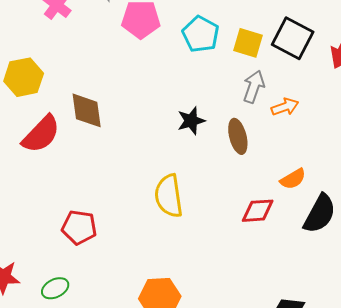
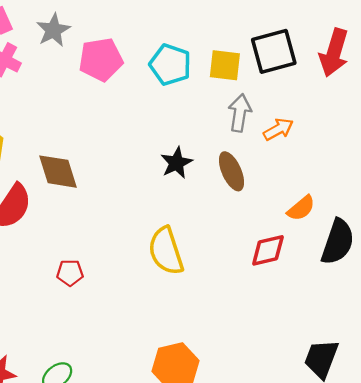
black square: (293, 38) -> (274, 51), turned -33
red pentagon: (79, 227) -> (70, 273), moved, size x0.7

